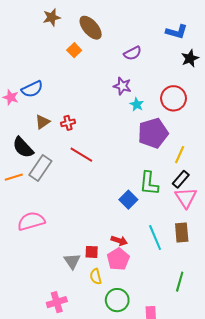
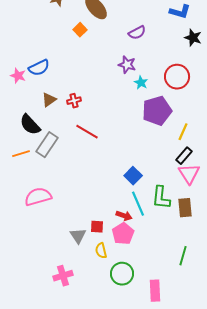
black star: (190, 58) -> (193, 38), turned -30
green L-shape: (149, 183) -> (161, 198), moved
cyan line: (155, 238) -> (138, 204), moved

